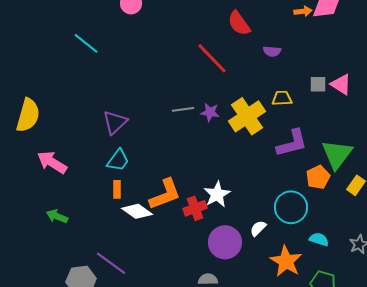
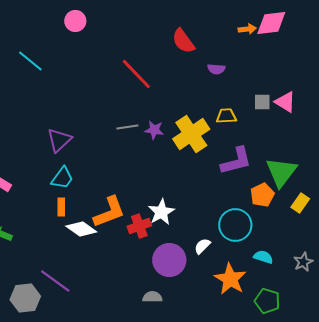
red line: (212, 58) -> (136, 74), moved

